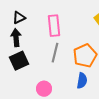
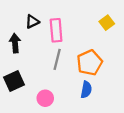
black triangle: (19, 18) -> (32, 22), moved
black square: (19, 61) -> (14, 81), moved

